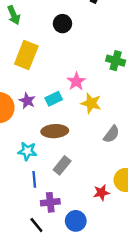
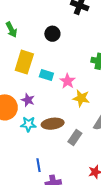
cyan rectangle: (54, 99) -> (46, 75), moved, turned 48
cyan star: (27, 151) -> (28, 124), moved
gray rectangle: (62, 165) -> (75, 138), moved

